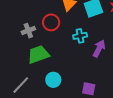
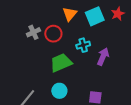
gray cross: (28, 31) -> (33, 32), moved
green trapezoid: (38, 54) -> (61, 63), moved

